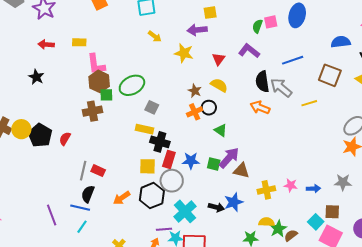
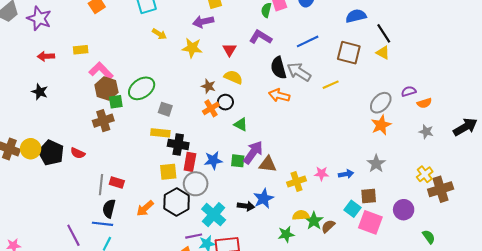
pink L-shape: (96, 64) -> (101, 71), turned 150
red semicircle: (65, 139) -> (78, 153), turned -88
gray star: (343, 182) -> (376, 164), turned -30

